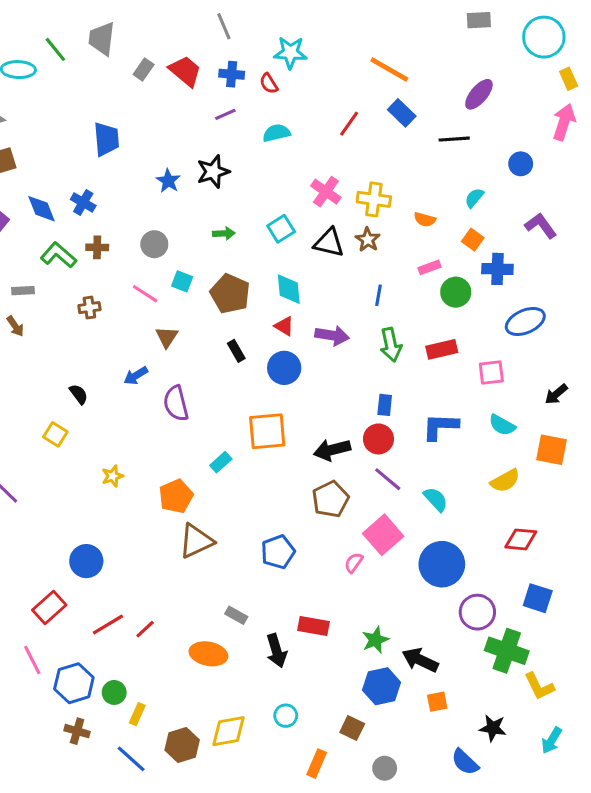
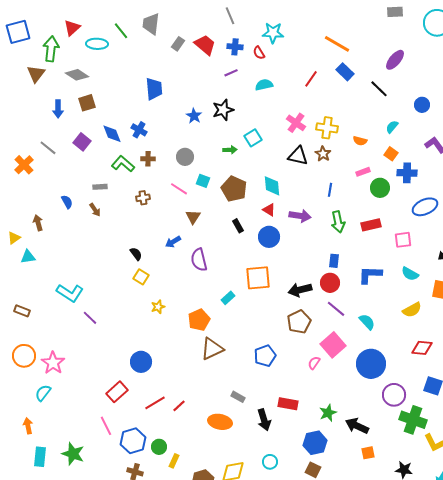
black line: (454, 139) -> (379, 89), turned 48
cyan square: (281, 229) -> (253, 138), moved
yellow square: (55, 434) -> (141, 277), moved
blue hexagon: (382, 686) -> (315, 443), moved

